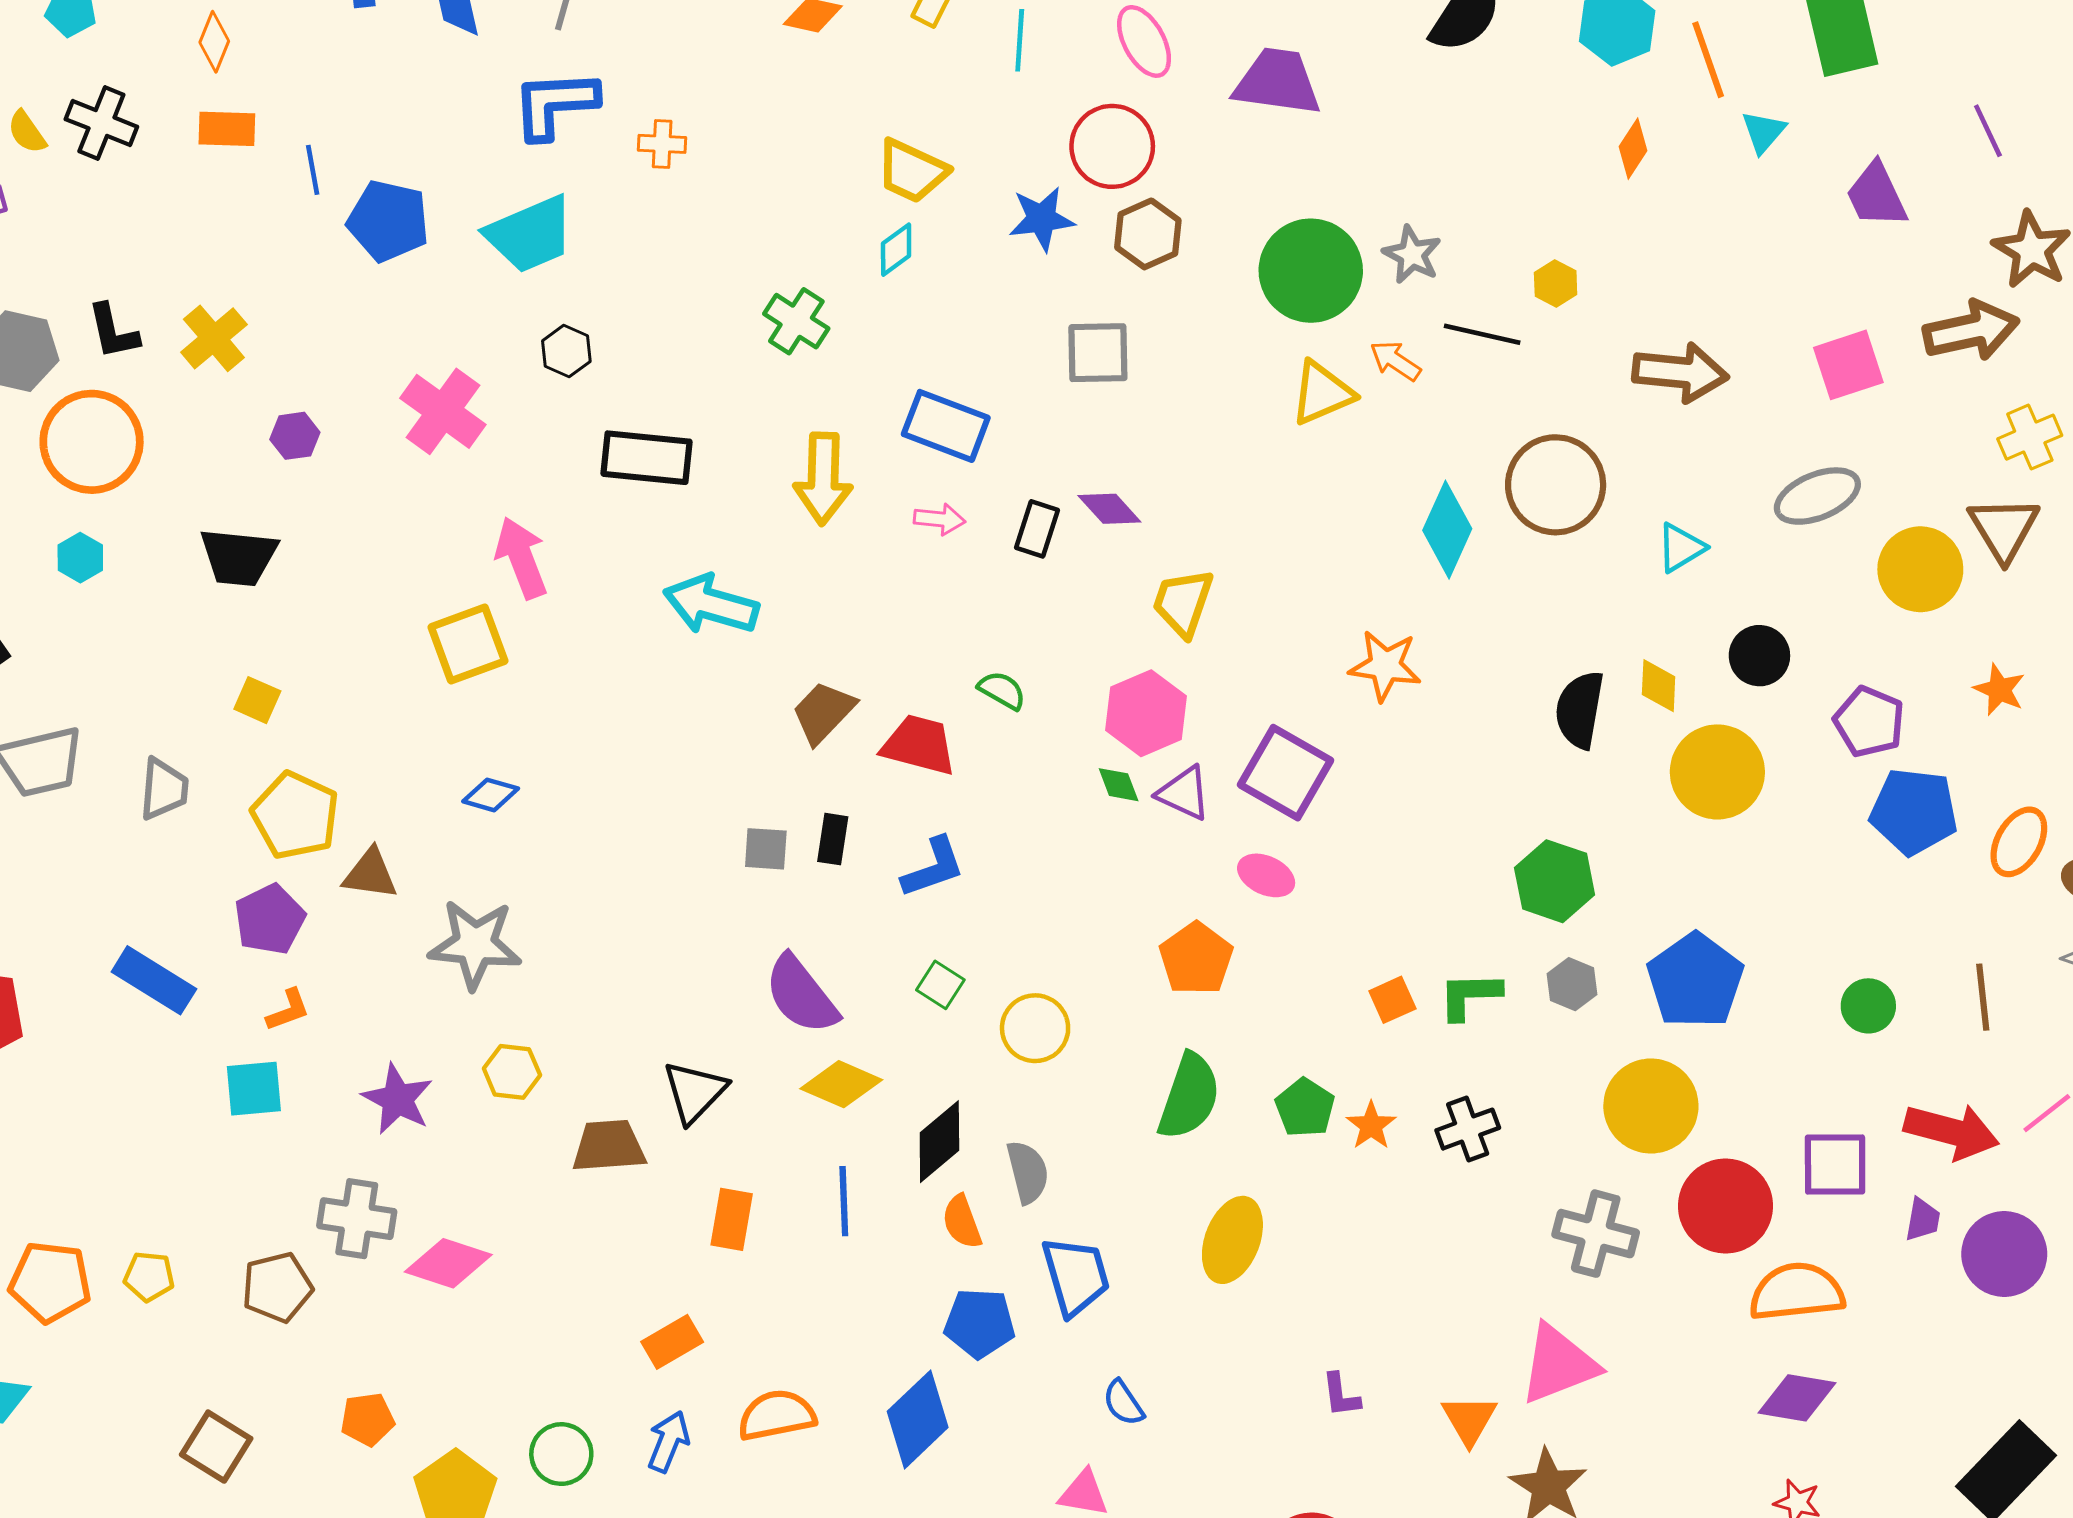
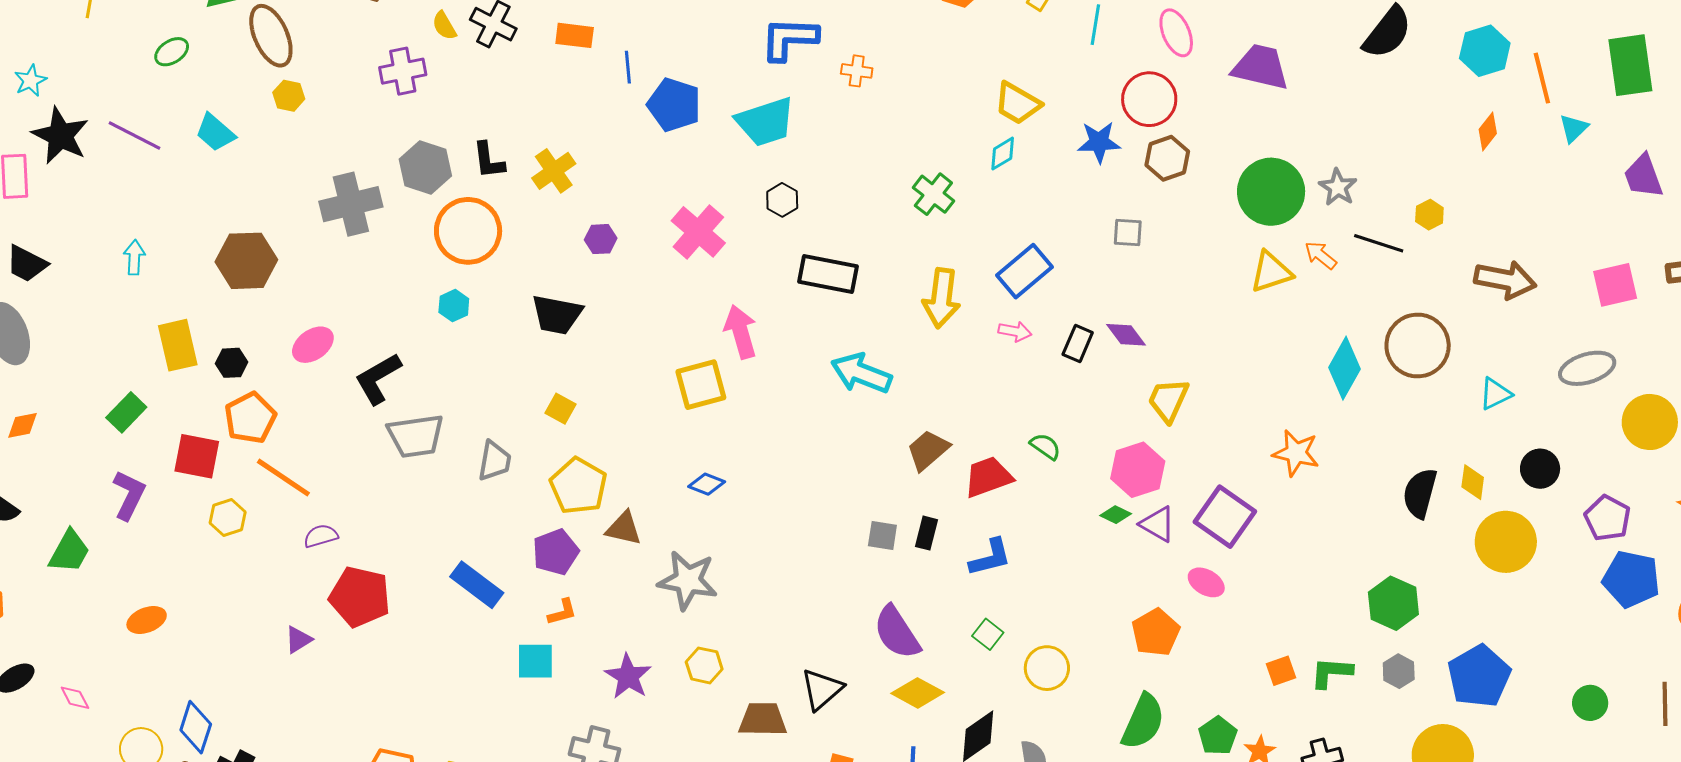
gray square: (1098, 353) -> (1128, 232), size x0.7
blue rectangle: (946, 426) -> (1024, 271), turned -66
red trapezoid: (919, 745) -> (988, 477), turned -40
green diamond: (1119, 785) -> (1116, 515), turned -48

